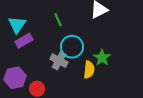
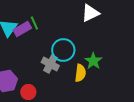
green line: (58, 20) -> (34, 23), moved
purple rectangle: (24, 41) -> (22, 29), moved

